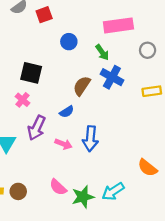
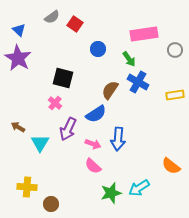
red square: (44, 15) -> (75, 24), turned -35
gray circle: (148, 50) -> (175, 50), moved
blue semicircle: (67, 112) -> (96, 114), size x1.5
pink semicircle: (58, 187) -> (93, 166), moved
brown circle: (18, 191) -> (51, 204), moved

